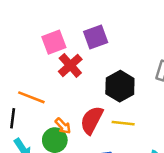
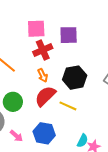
orange arrow: (63, 126) -> (43, 75), moved

